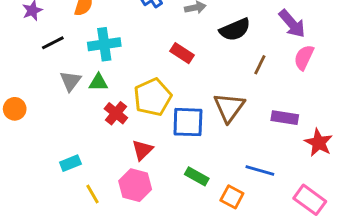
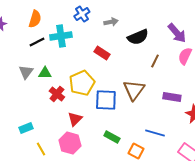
black line: (53, 43) -> (37, 42), moved
cyan cross: (104, 44) -> (61, 36), moved

